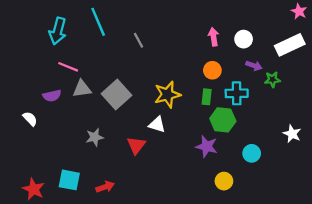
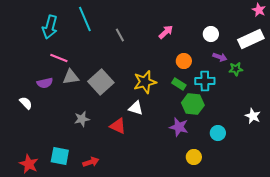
pink arrow: (214, 37) -> (166, 32), moved, turned 56
green rectangle: (207, 97) -> (179, 84), turned -64
red triangle: (136, 145) -> (118, 126), turned -42

